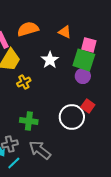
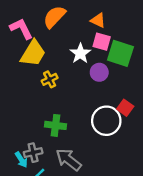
orange semicircle: (28, 29) -> (54, 17), turned -30
pink square: (89, 45) -> (102, 42), moved
purple circle: (83, 76) -> (99, 72), moved

